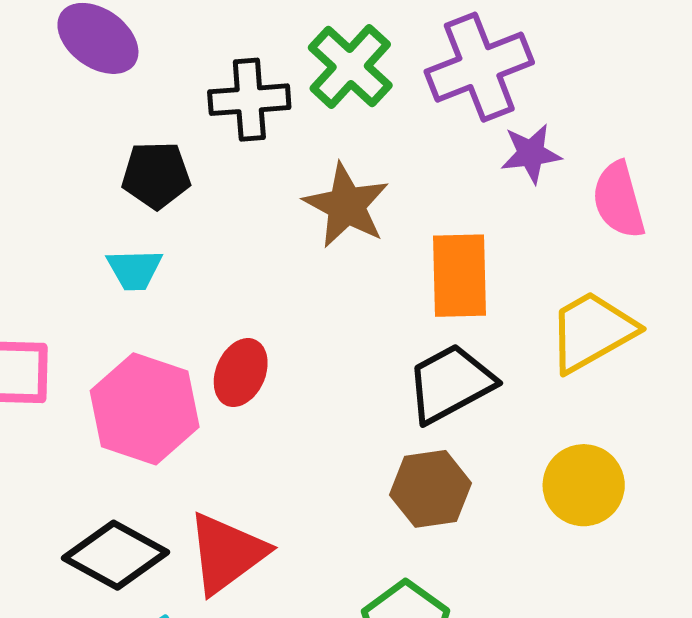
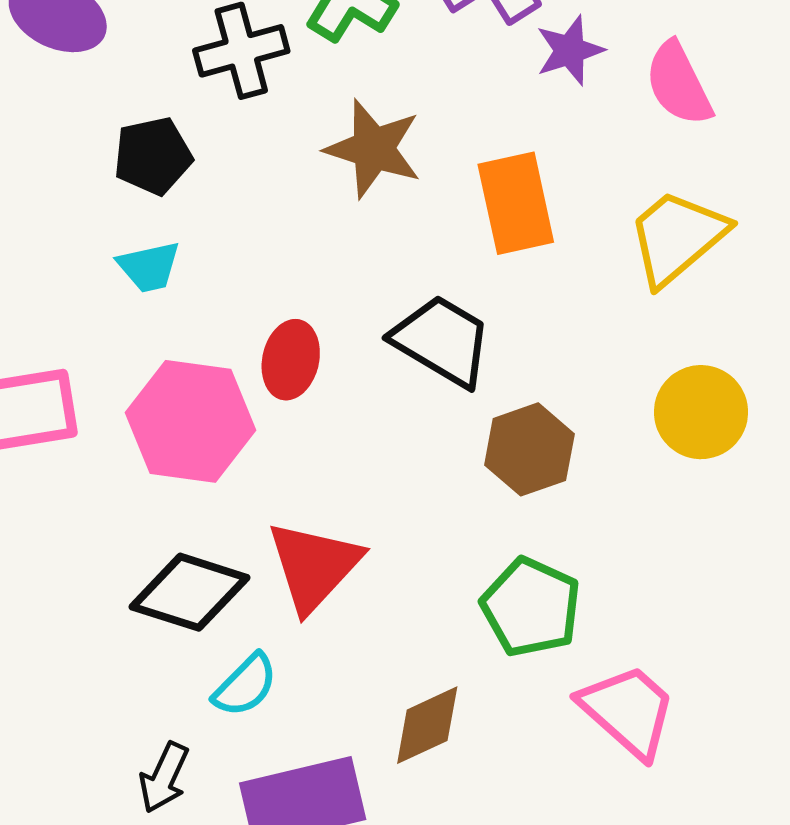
black trapezoid: (450, 383) -> (442, 341), moved, turned 70

